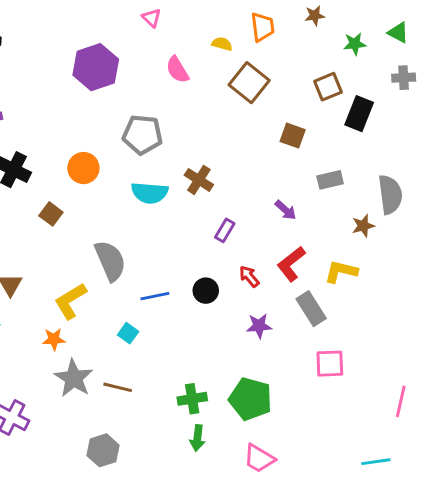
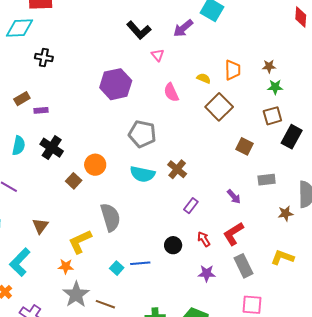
green star: (355, 44) -> (275, 87), moved
orange circle: (83, 168) -> (95, 165), moved
yellow L-shape: (341, 271) -> (282, 257), moved
blue line: (155, 296) -> (140, 263), moved

